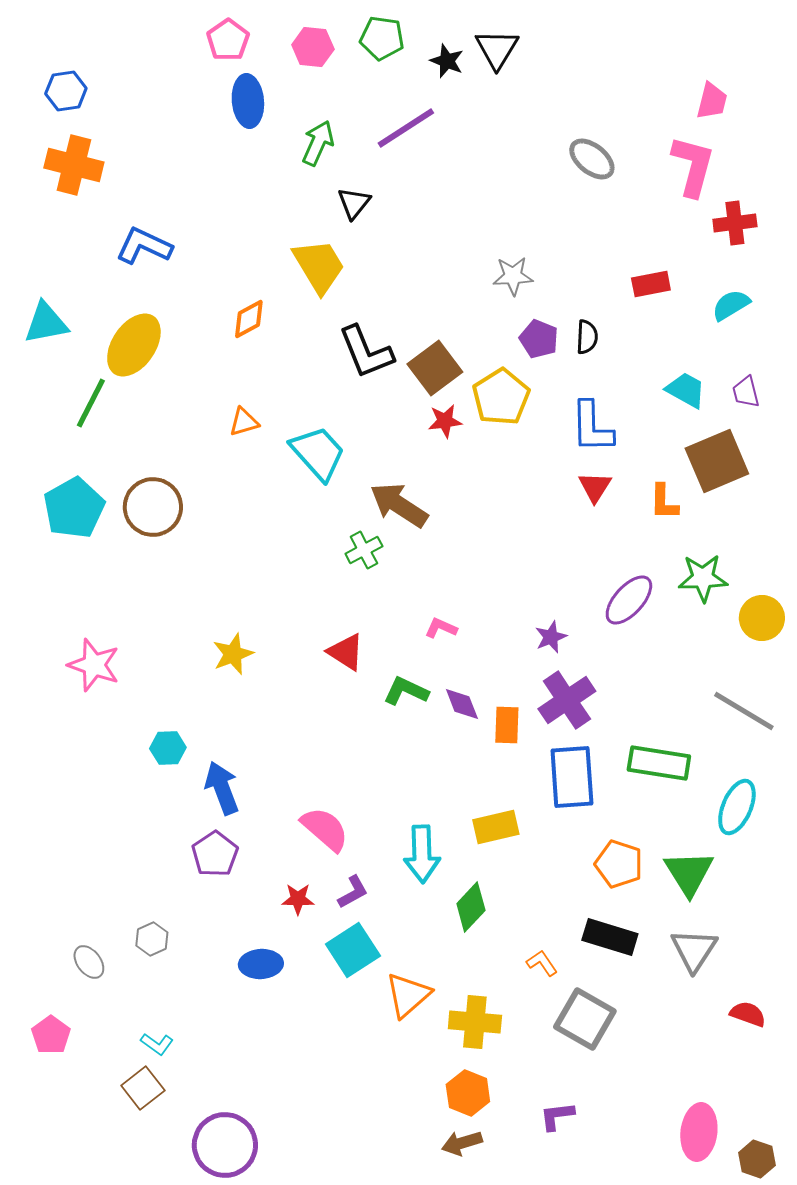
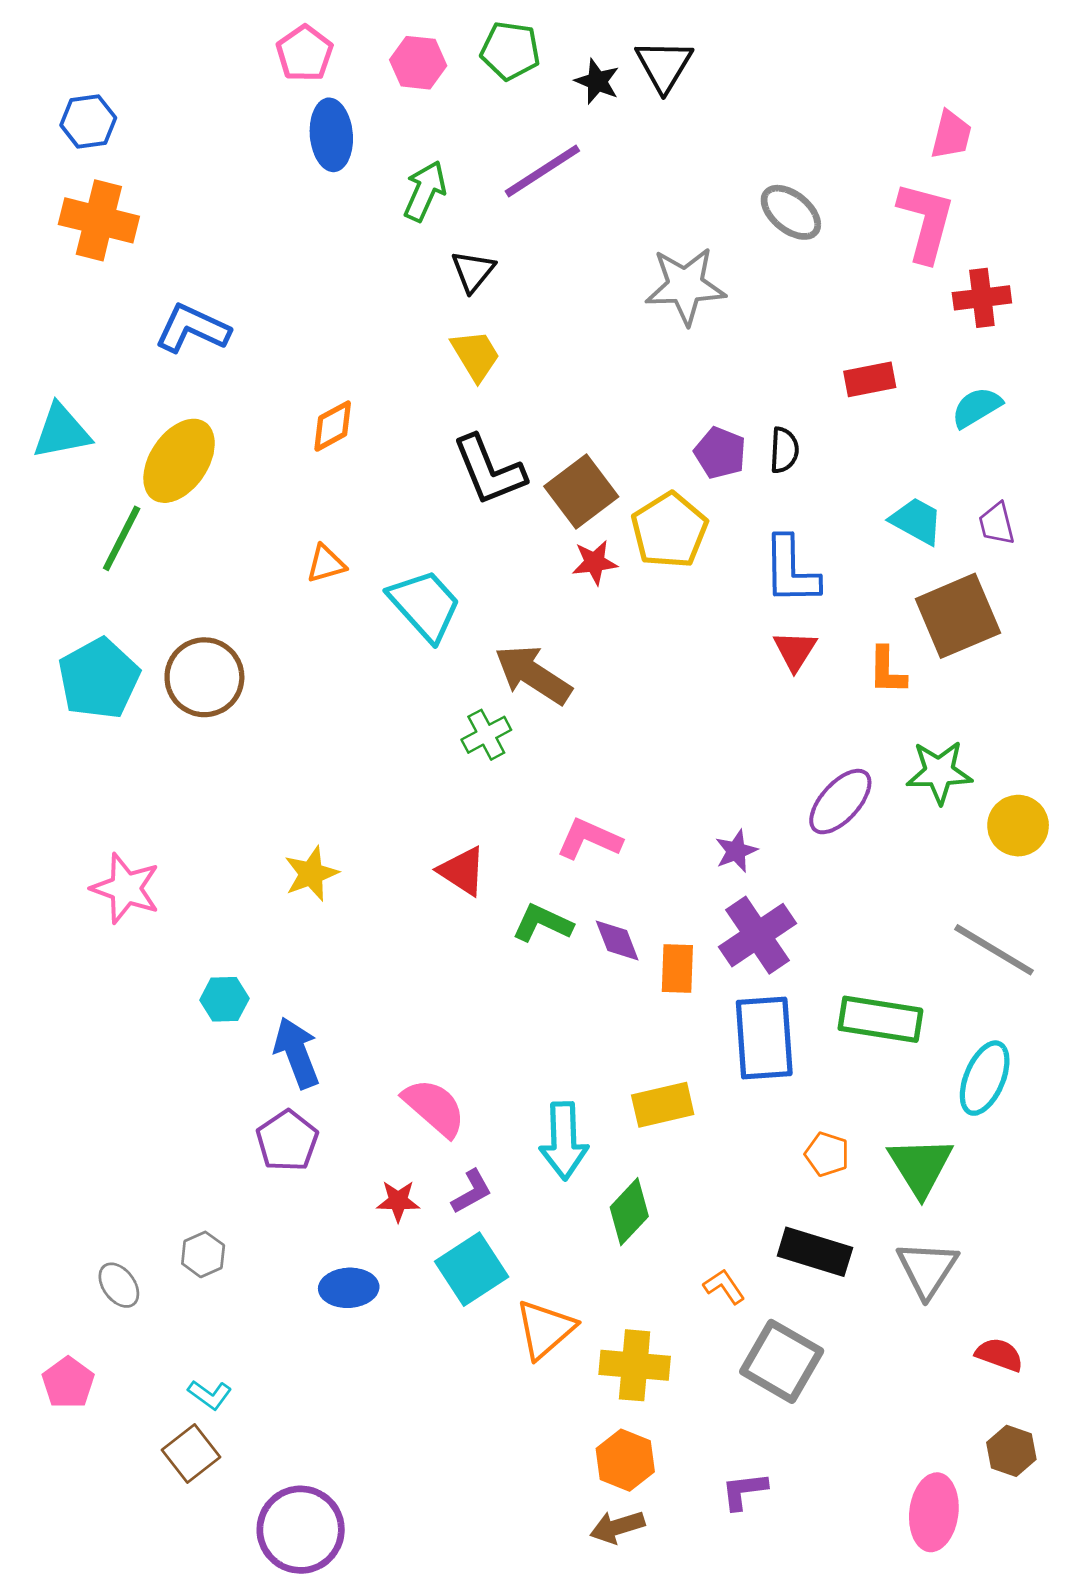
yellow trapezoid: (319, 266) -> (476, 355), moved, size x0.7
gray star: (513, 276) -> (685, 286), moved, size x1.5
pink L-shape: (441, 628) -> (589, 839), size x1.5
orange pentagon: (619, 864) -> (827, 1154), size x0.7
brown hexagon: (757, 1159) -> (1011, 1451), moved

